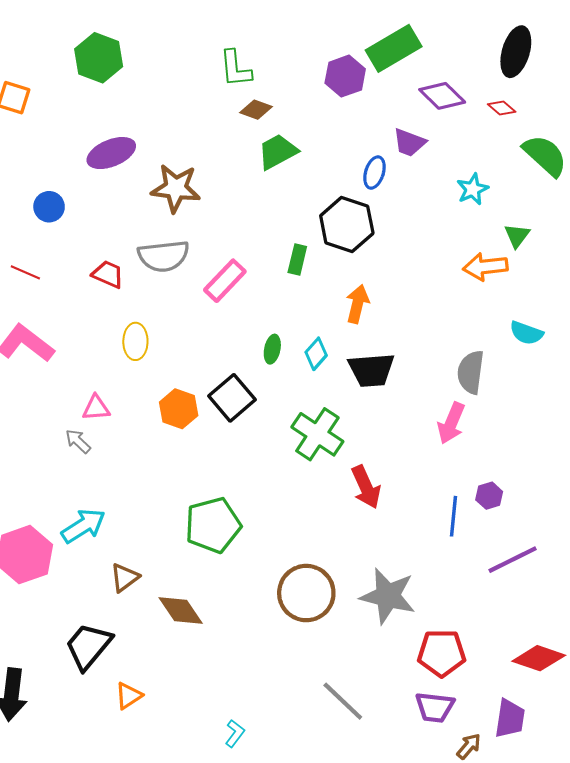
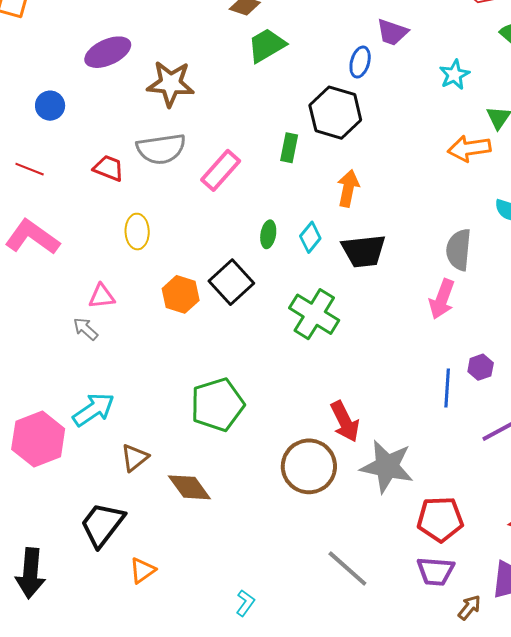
red arrow: (366, 487) -> (345, 421), moved

